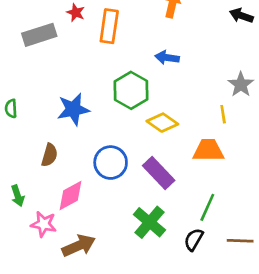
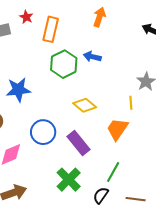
green hexagon: (131, 90) -> (64, 64), moved
orange trapezoid: (208, 150) -> (117, 129), turned -60

